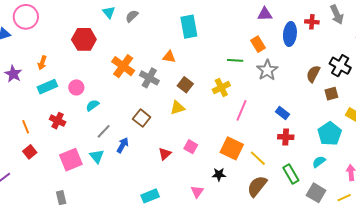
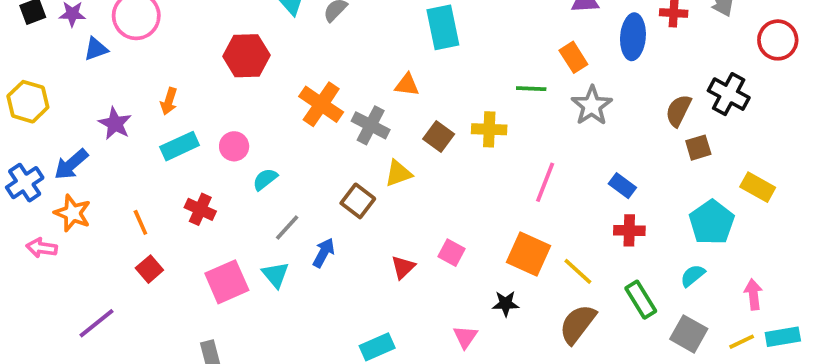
yellow cross: (221, 87) -> (489, 129), moved, turned 30
brown square: (331, 94) -> (698, 148), moved
yellow triangle: (177, 108) -> (398, 173), moved

